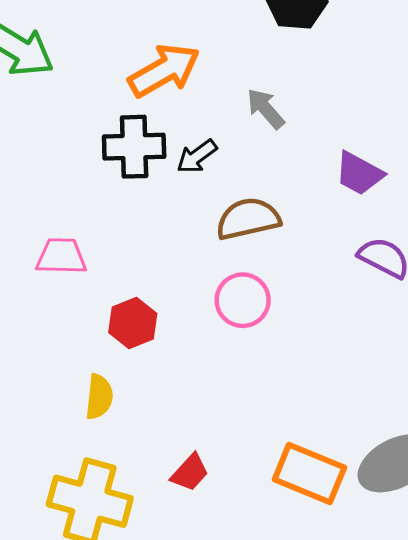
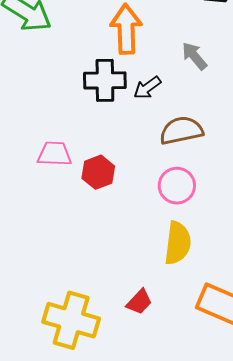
orange arrow: (164, 70) -> (126, 29), turned -63
red hexagon: (133, 323) -> (98, 172), moved
yellow semicircle: (99, 397) -> (178, 243), moved, size x1.4

